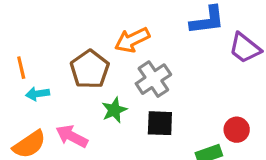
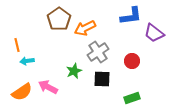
brown pentagon: (90, 69) -> (59, 19), moved
red circle: (237, 130) -> (132, 61), moved

